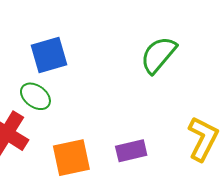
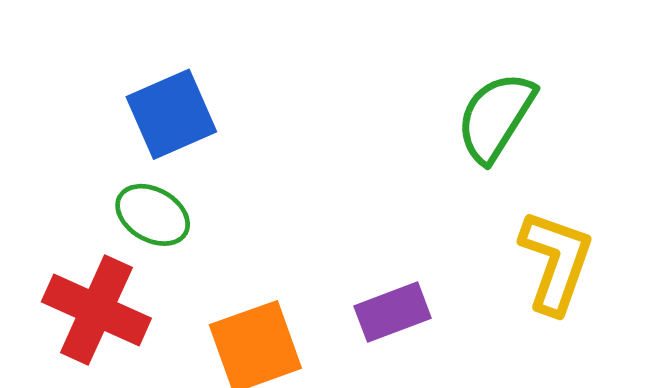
green semicircle: (158, 55) -> (496, 117), moved

